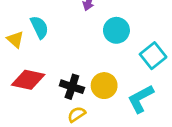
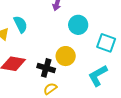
cyan square: (153, 56) -> (106, 43), turned -30
yellow circle: (104, 86) -> (66, 56), moved

